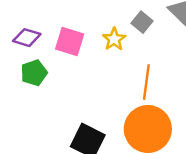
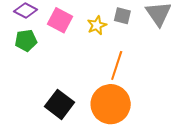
gray square: (142, 22) -> (122, 16), turned -36

